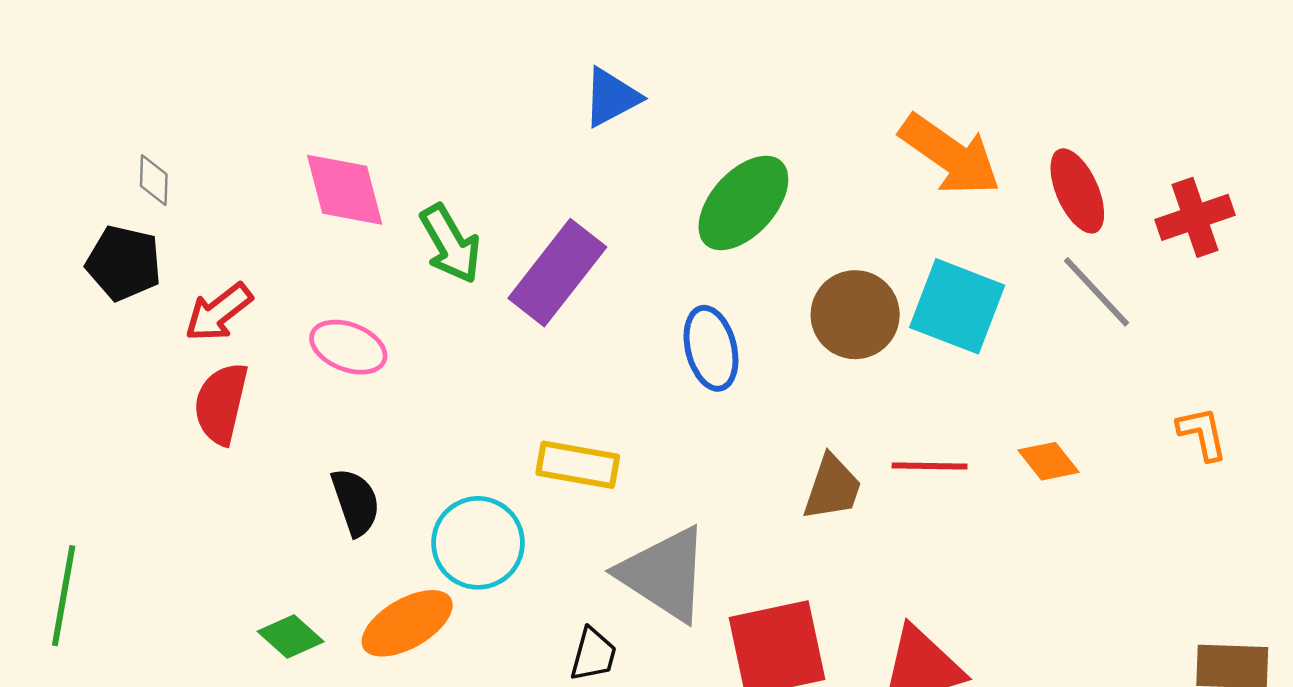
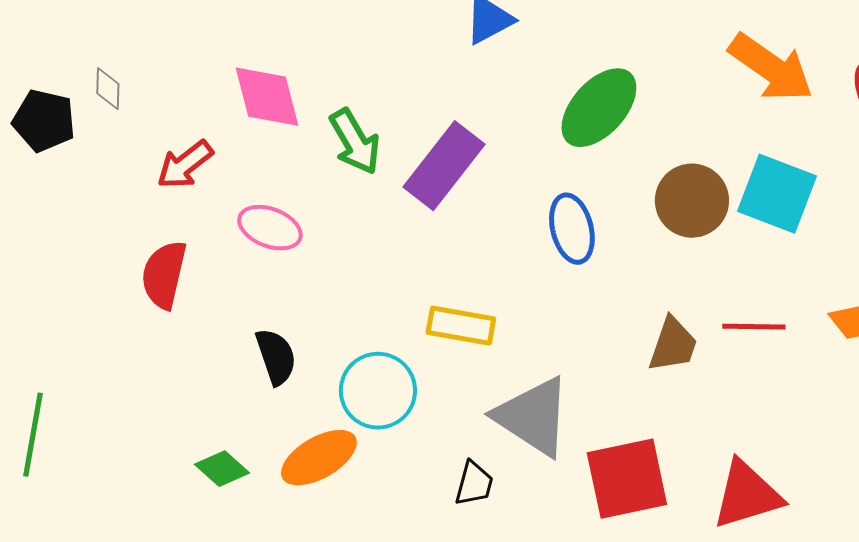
black pentagon: (124, 263) -> (44, 121), moved
red arrow: (219, 312) -> (185, 165), moved

